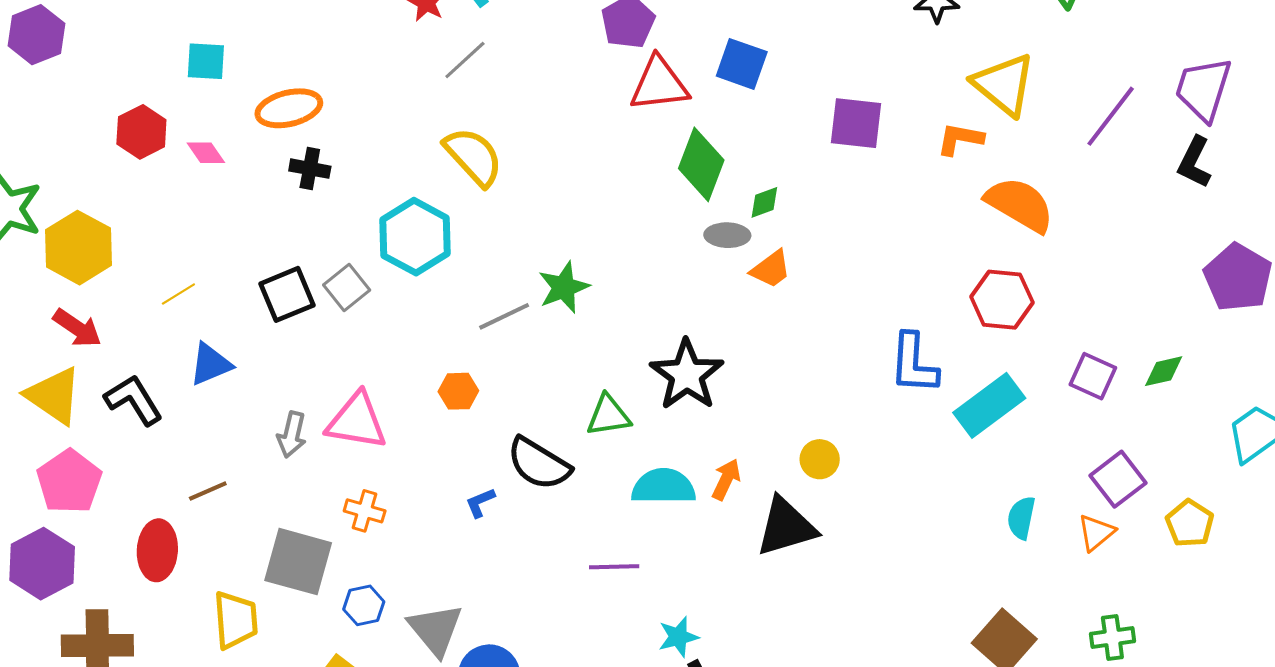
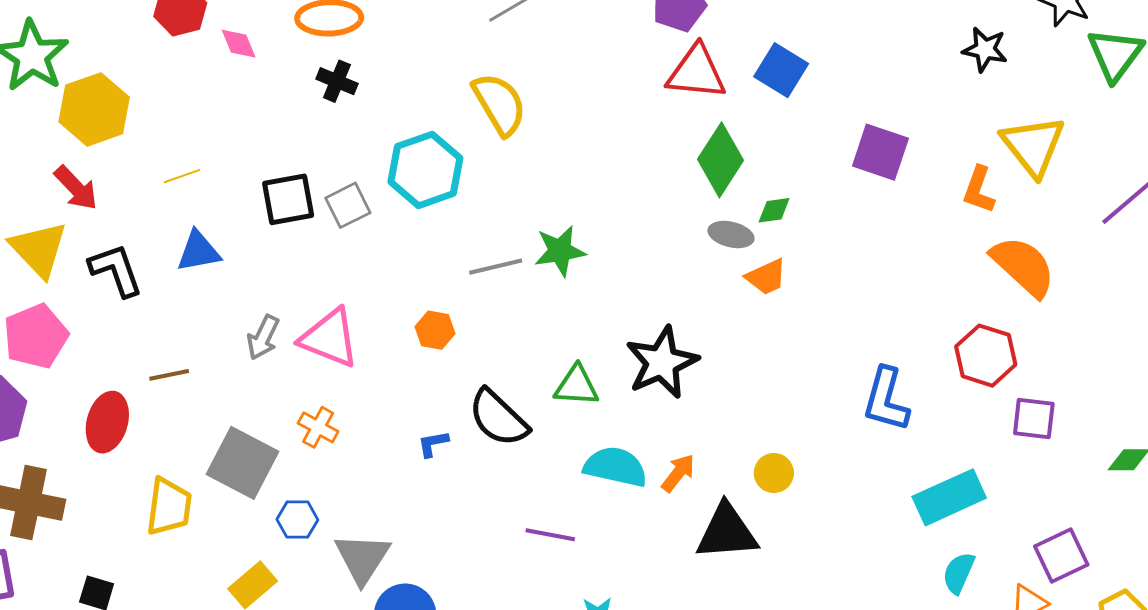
orange L-shape: (960, 139) -> (979, 190), turned -93
purple square: (1093, 376) -> (1034, 419), moved, turned -30
cyan rectangle: (989, 405) -> (949, 497), moved

